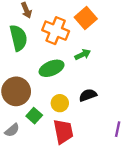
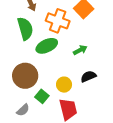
green arrow: (83, 54) -> (80, 50), moved
green ellipse: (52, 68) -> (47, 46), moved

